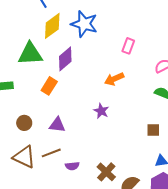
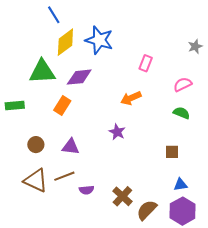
purple diamond: (65, 59) -> (79, 77), turned 35

